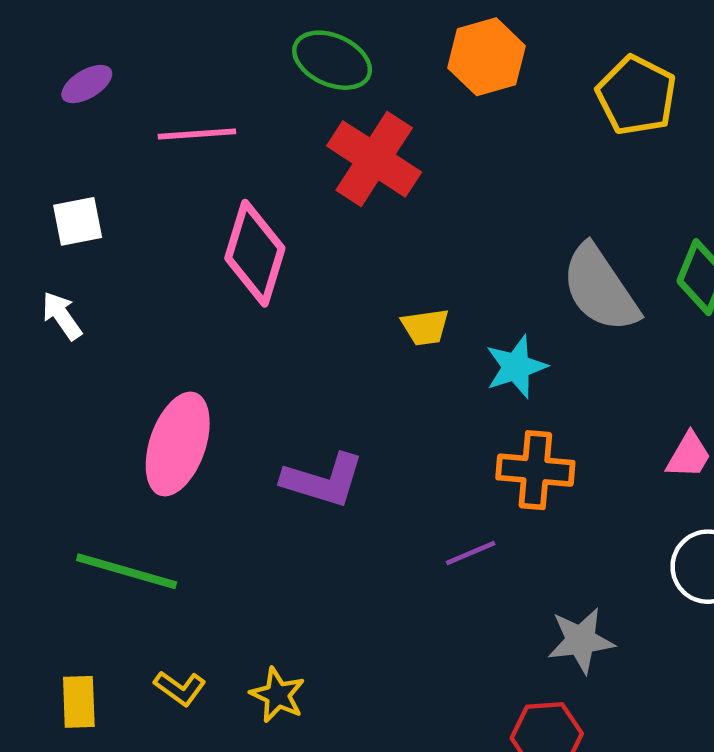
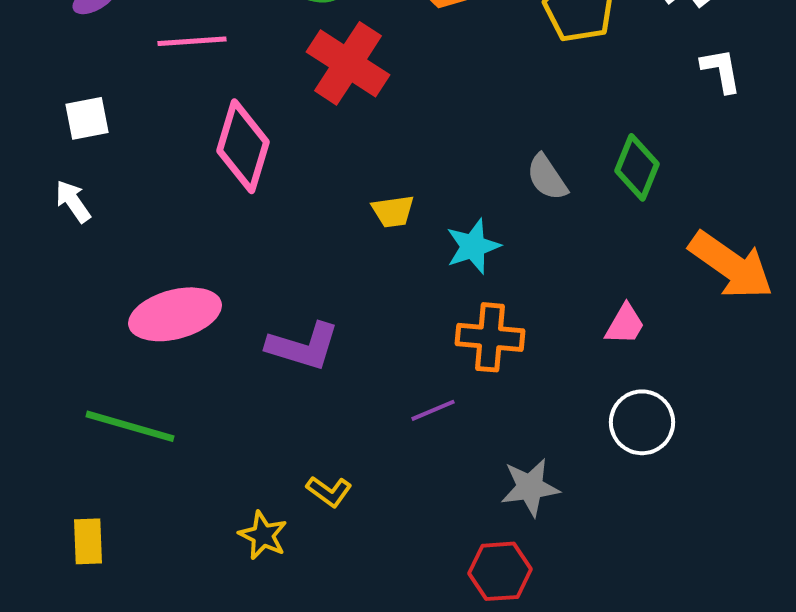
gray semicircle: (600, 288) -> (547, 177), size x0.6
pink ellipse: (178, 444) -> (175, 314), turned 56
yellow L-shape: (180, 688) -> (329, 491), moved

